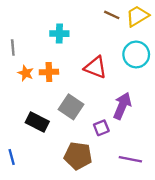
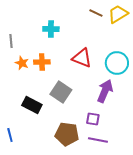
cyan circle: (136, 54) -> (117, 63), moved
purple square: (101, 128) -> (93, 119), moved, turned 32
purple line: (130, 159) -> (98, 140), moved

